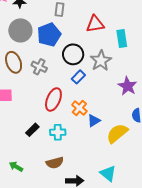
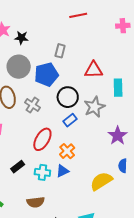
blue triangle: (94, 121) -> (63, 171), moved

